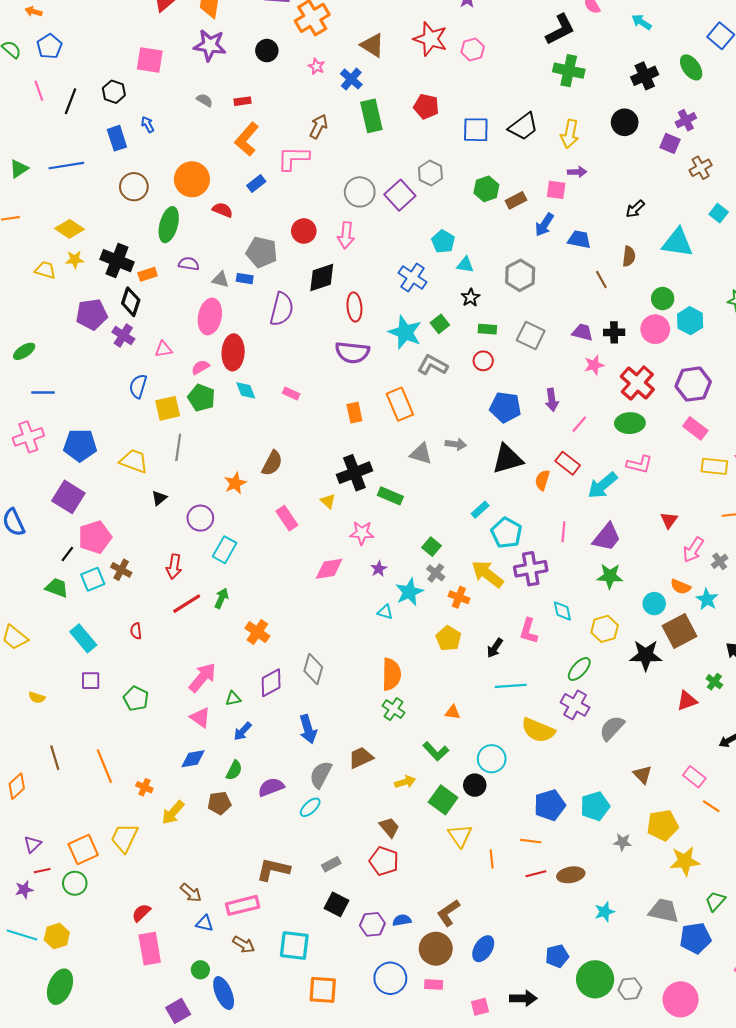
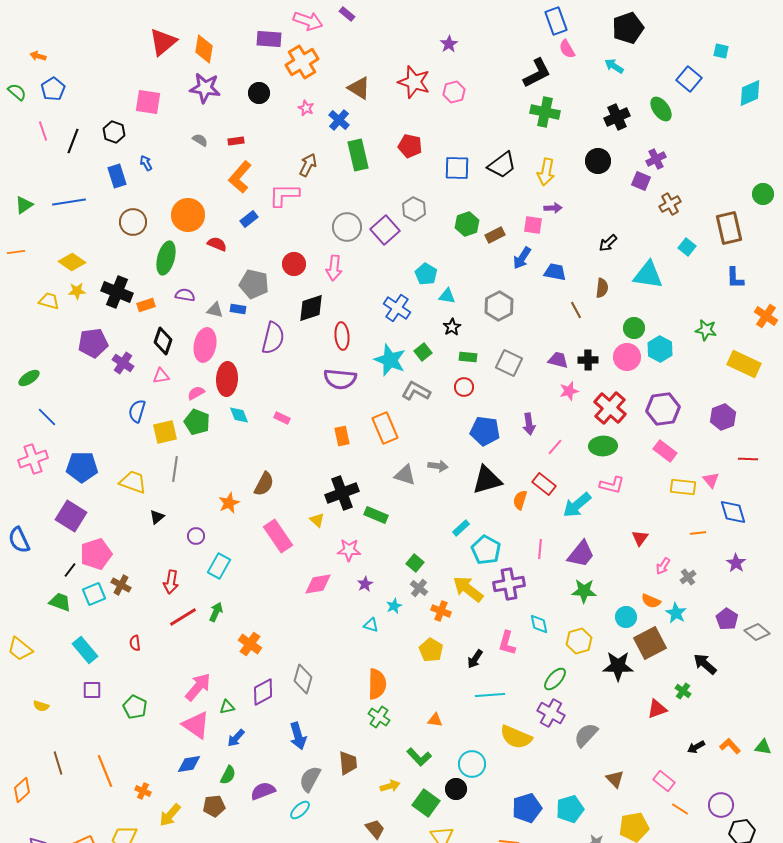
black diamond: (131, 302) -> (163, 341), moved
blue line: (43, 392) -> (47, 417), turned 45
purple circle: (200, 518) -> (196, 536), size x0.7
pink rectangle: (287, 518) -> (278, 536), size x1.4
pink arrow: (693, 550) -> (663, 566), size x0.7
cyan star: (409, 592) -> (394, 606), size x0.6
pink triangle: (200, 718) -> (196, 725), size x1.4
brown trapezoid: (361, 758) -> (348, 763), turned 110

